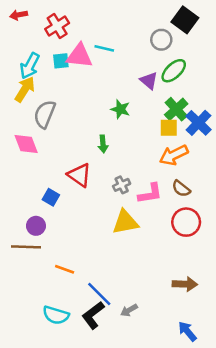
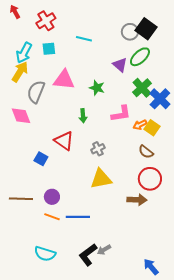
red arrow: (19, 15) -> (15, 12), turned 72
black square: (185, 20) -> (146, 29), moved
pink triangle: (79, 56) -> (64, 80), moved
yellow square: (169, 128) -> (152, 128), moved, turned 35
orange arrow: (174, 155) -> (140, 125), size x0.6
pink L-shape: (150, 194) -> (121, 114), moved
purple circle: (36, 226) -> (52, 197), moved
brown arrow: (185, 284) -> (137, 200), moved
blue line: (99, 294) -> (78, 217), moved, turned -45
black L-shape: (93, 315) -> (88, 255), moved

